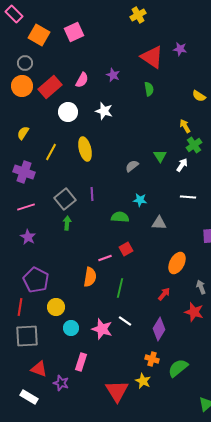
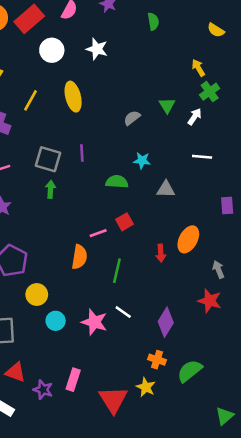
gray square: (65, 199) -> (48, 159), turned -35
red arrow: (164, 294) -> (161, 253), moved, turned 136
pink rectangle: (81, 362) -> (73, 380), moved

